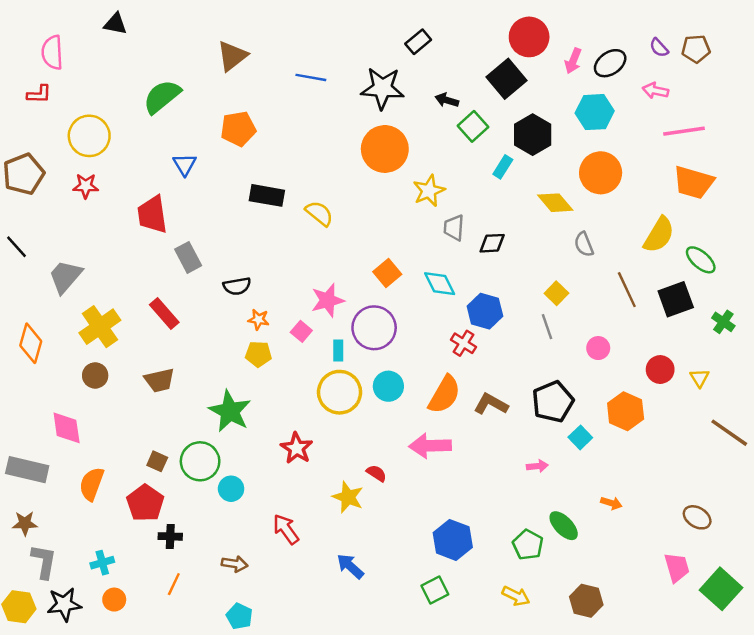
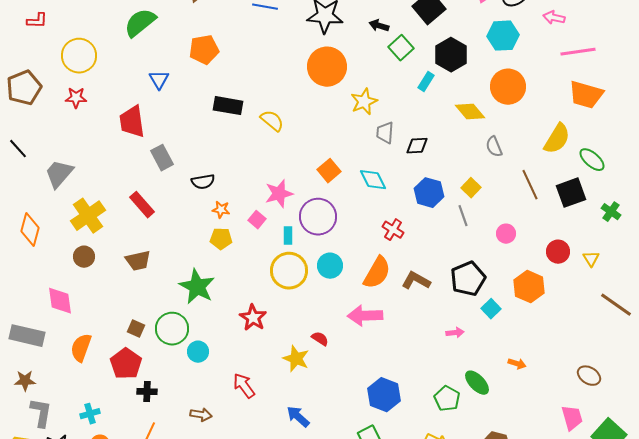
blue hexagon: (485, 311) -> (429, 193), moved

